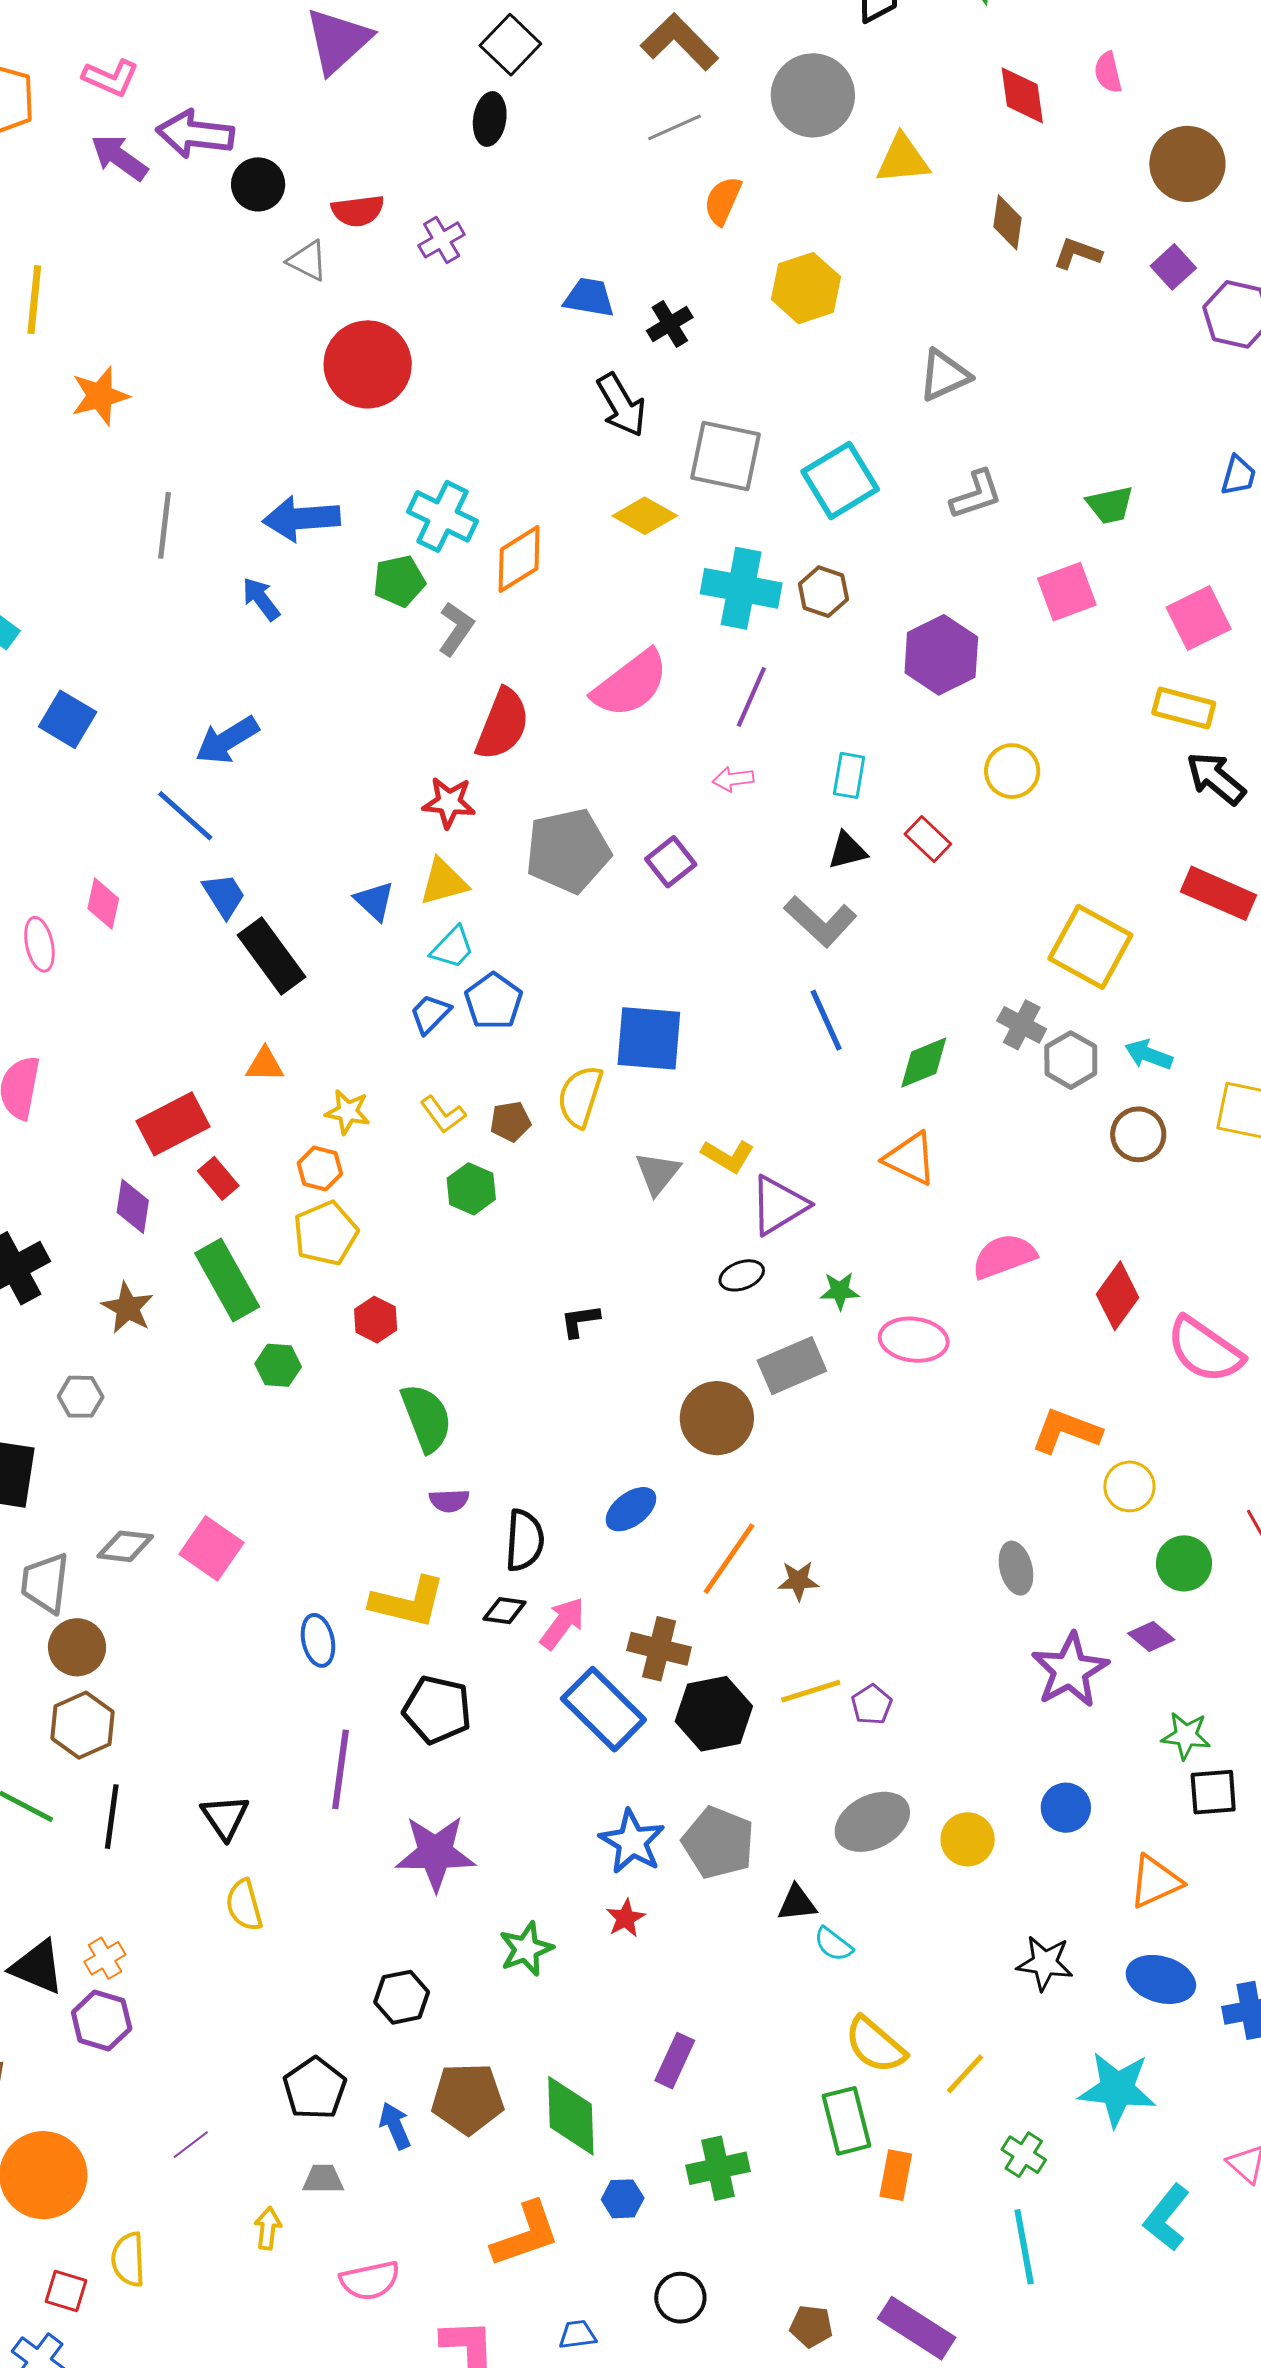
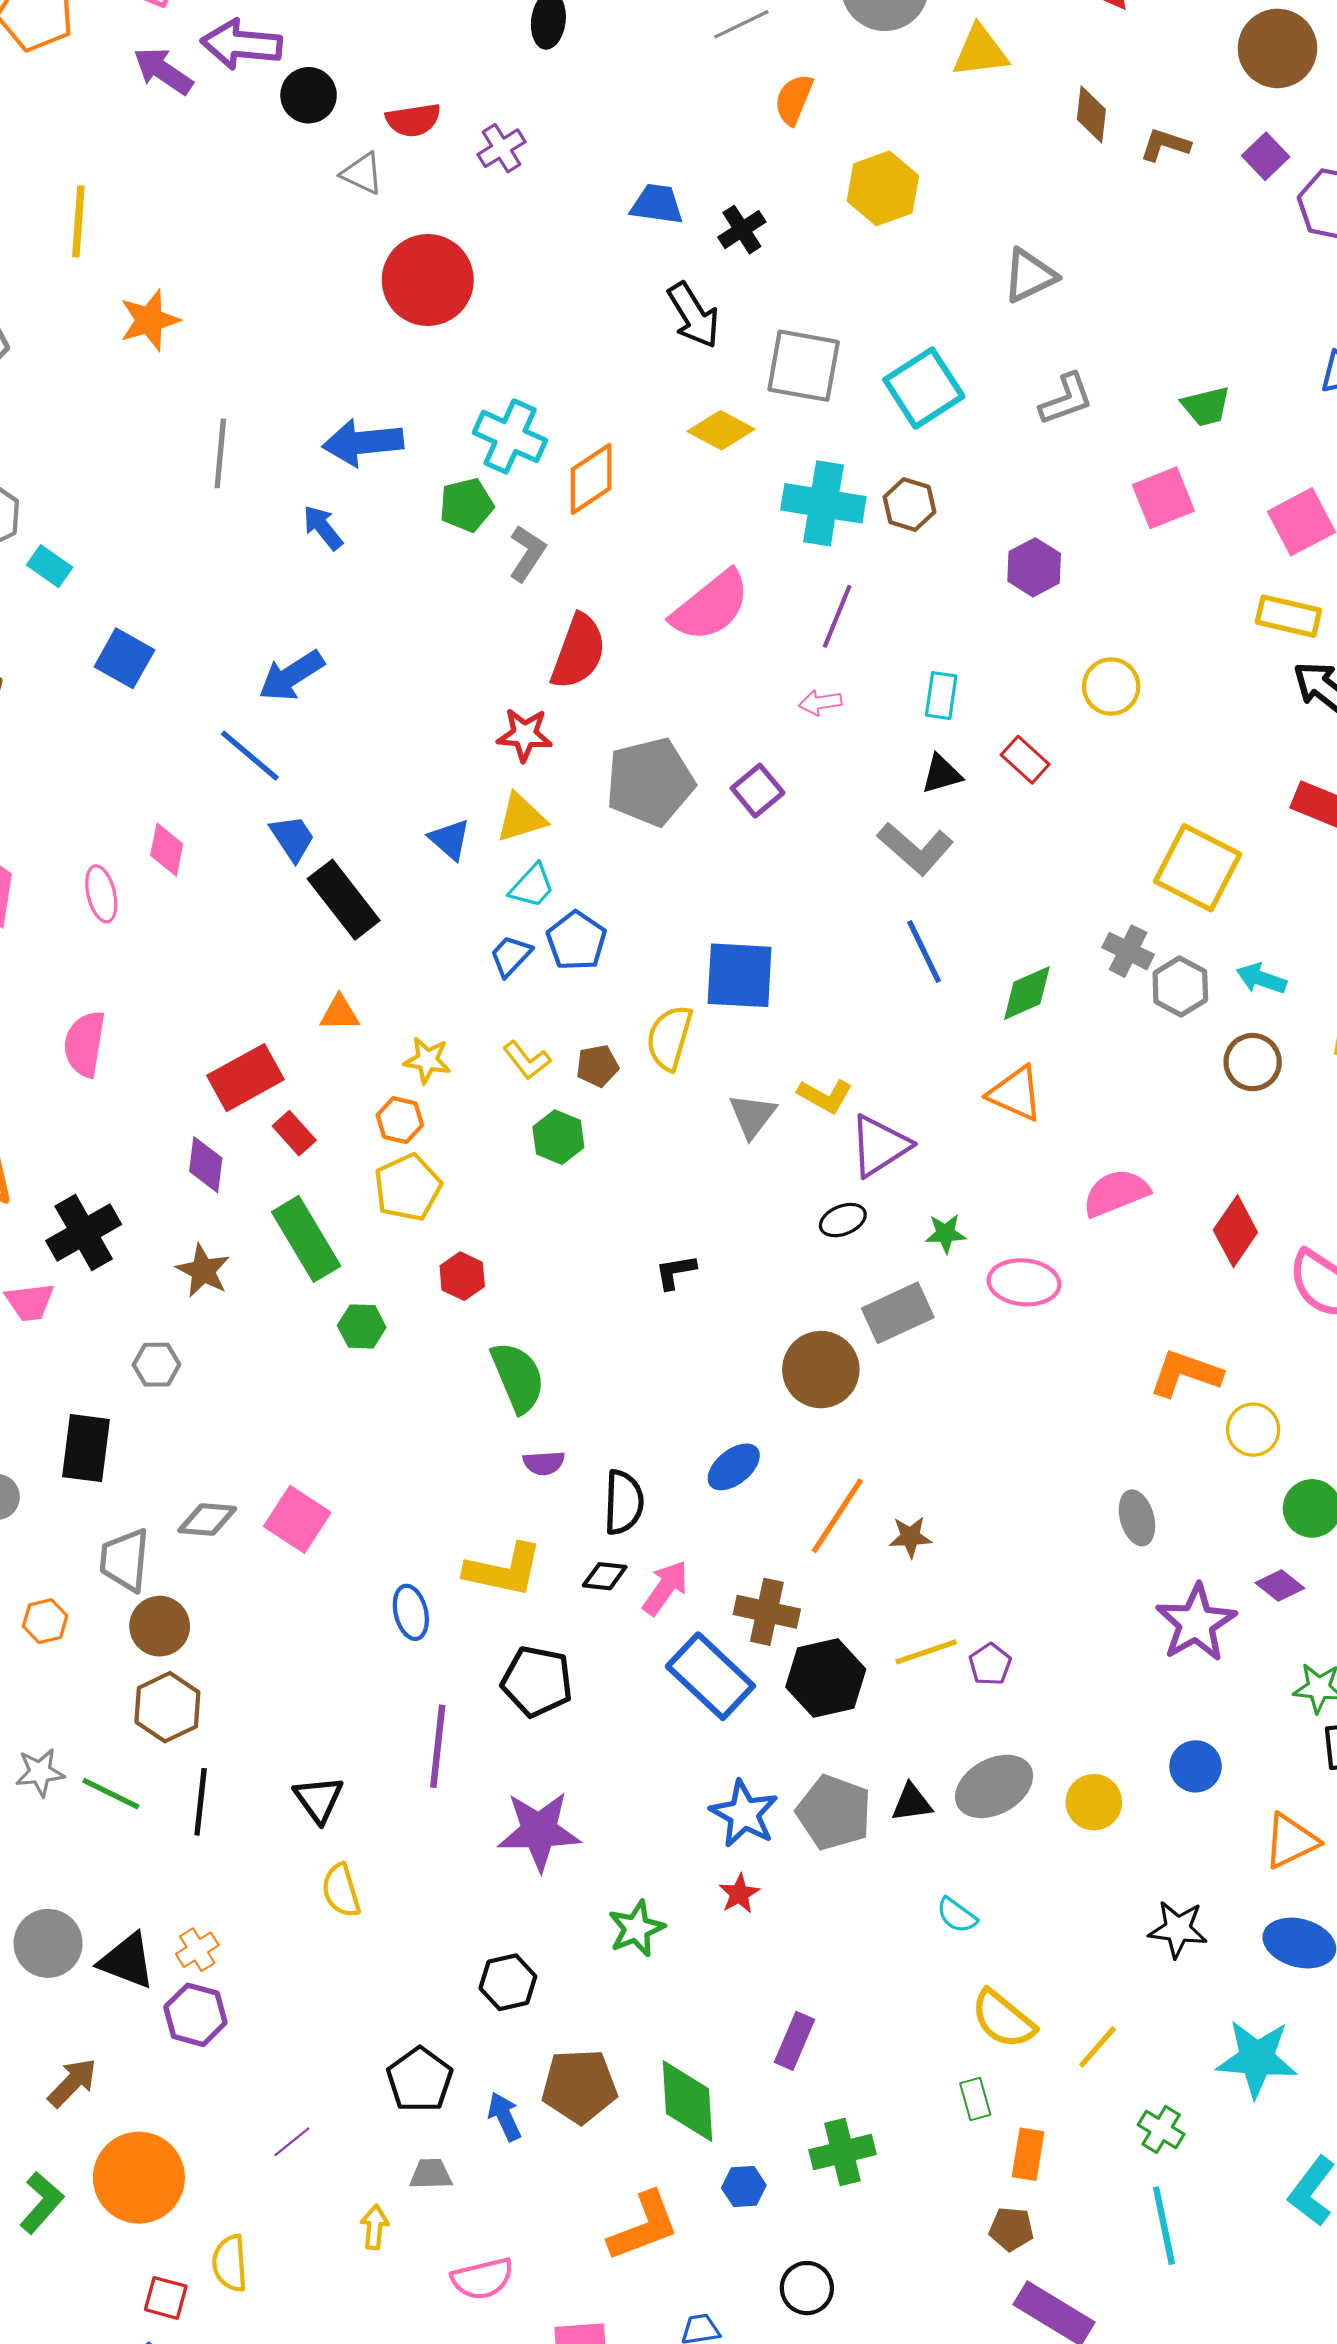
purple hexagon: (941, 655) -> (1034, 567), size x0.7
black triangle: (797, 1903) -> (912, 1803), moved
green rectangle: (847, 2121) -> (975, 2099), size x0.6
brown pentagon: (811, 2326) -> (1011, 2229), moved

